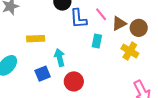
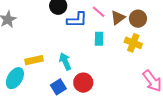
blue L-shape: (78, 19) -> (77, 20), turned -75
yellow rectangle: (36, 39) -> (34, 60), moved
blue square: (43, 74) -> (58, 87), moved

